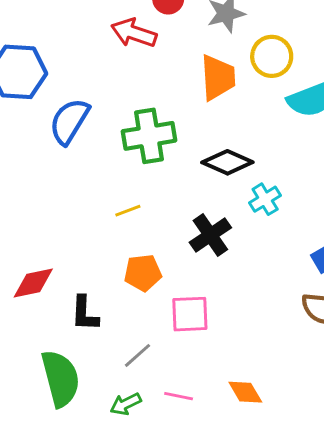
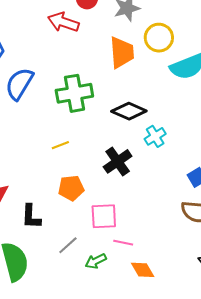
pink line: (179, 396) -> (123, 243), moved
green arrow: (126, 404) -> (96, 261), moved

